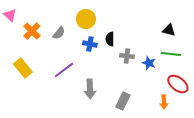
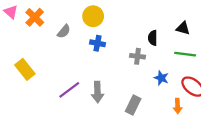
orange cross: (32, 31) -> (35, 17), moved
black semicircle: (110, 39) -> (153, 38), moved
blue star: (149, 63) -> (161, 78), moved
purple line: (64, 70) -> (69, 90), moved

